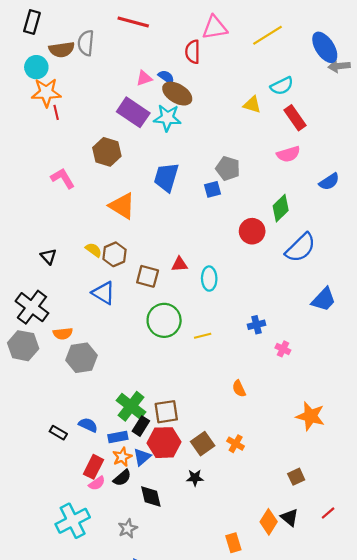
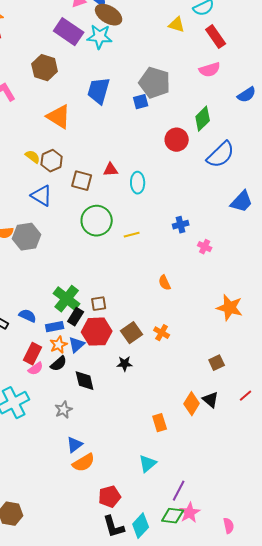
gray pentagon: (228, 168) -> (155, 83), size x1.4
gray hexagon: (81, 358) -> (27, 237), moved
brown square: (166, 412) -> (99, 304), size x0.7

